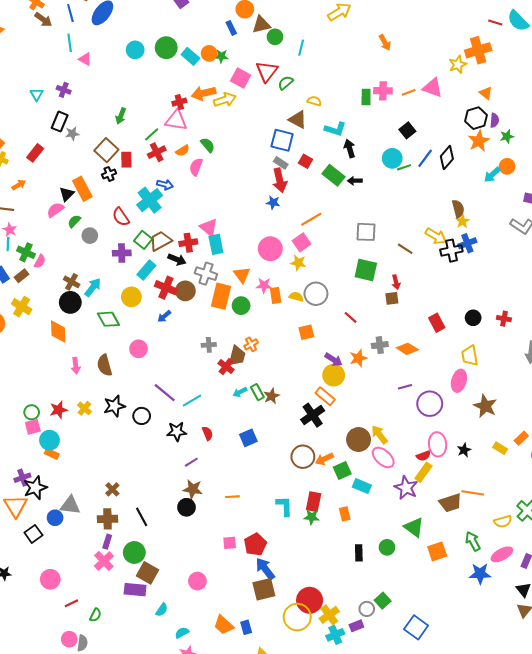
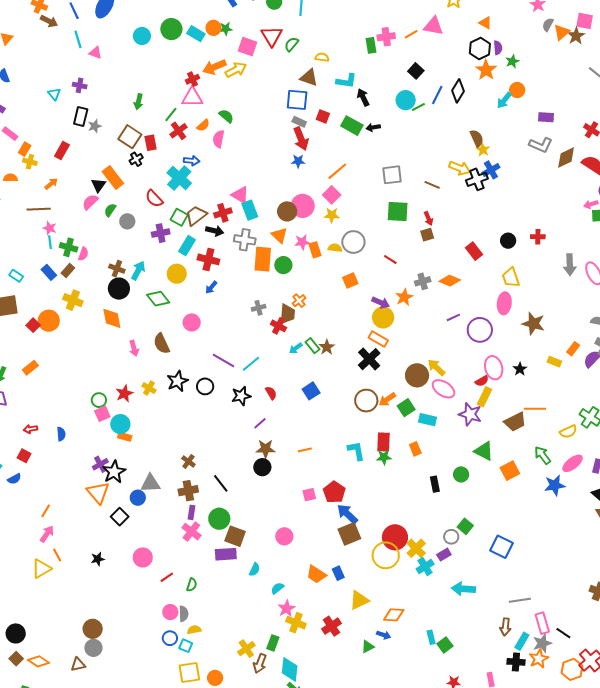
brown circle: (185, 291) -> (287, 211), moved

